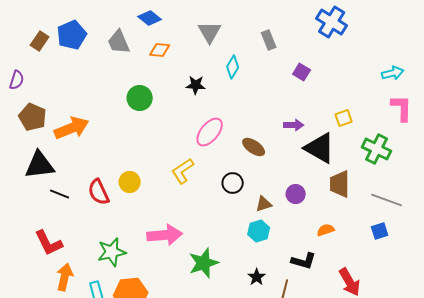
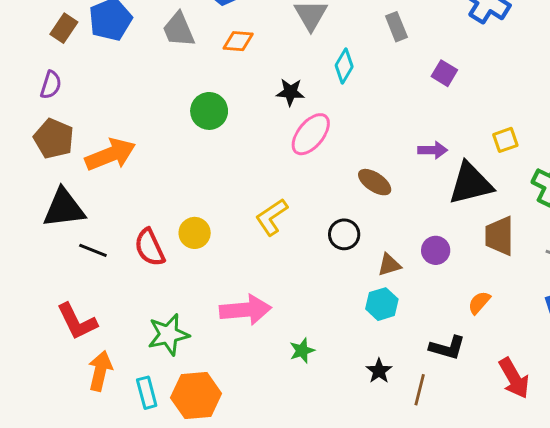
purple semicircle: (17, 80) -> (51, 85), moved
pink ellipse: (210, 132) -> (311, 134), moved
black triangle: (320, 148) -> (470, 184), turned -44
orange semicircle: (326, 230) -> (479, 303), turned -30
green star: (204, 263) -> (302, 351), size x0.6

